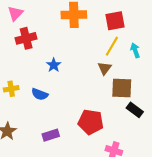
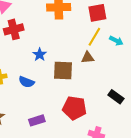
cyan arrow: (135, 50) -> (116, 41), turned 136
brown triangle: (105, 68) -> (88, 58), turned 48
brown square: (122, 88) -> (63, 70), moved

